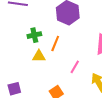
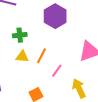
orange line: (55, 43) -> (41, 56), moved

